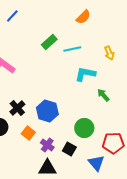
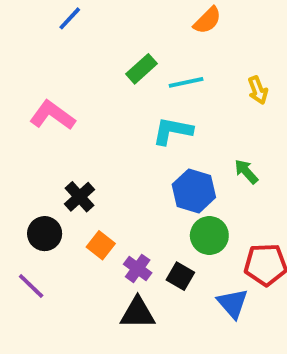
cyan L-shape: (85, 74) -> (173, 131), moved
blue hexagon: (47, 111) -> (194, 191), moved

